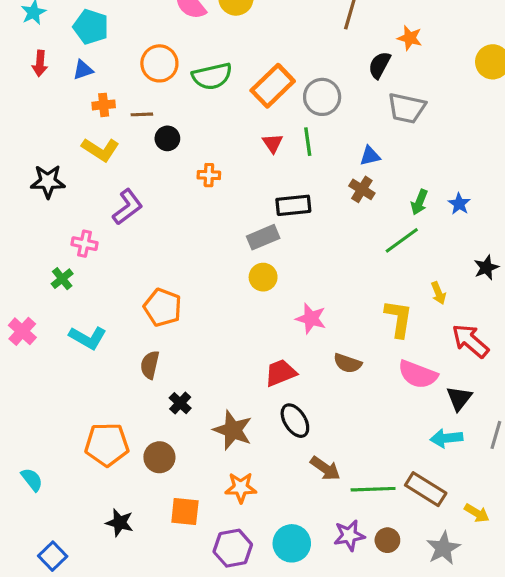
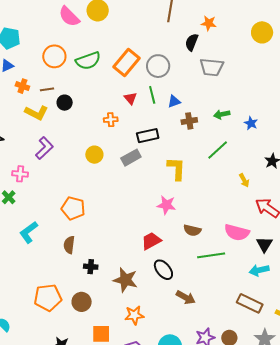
orange cross: (104, 105) -> (22, 86), turned 32
yellow L-shape: (100, 150) -> (36, 113), moved
blue triangle: (370, 156) -> (174, 102), moved
orange cross: (209, 175) -> (111, 120), moved
brown cross: (362, 189) -> (189, 121), turned -35
green arrow: (419, 202) -> (222, 114), moved, turned 63
yellow circle: (263, 277) -> (94, 155), moved
yellow L-shape: (399, 319) -> (176, 169), moved
cyan L-shape: (88, 338) -> (29, 232), turned 120
black cross: (180, 403) -> (91, 267), turned -32
green line: (373, 489) -> (211, 255), moved

